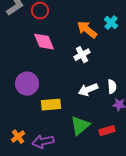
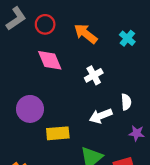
orange arrow: (87, 30) -> (86, 34), moved
white semicircle: (112, 87) -> (126, 102), moved

